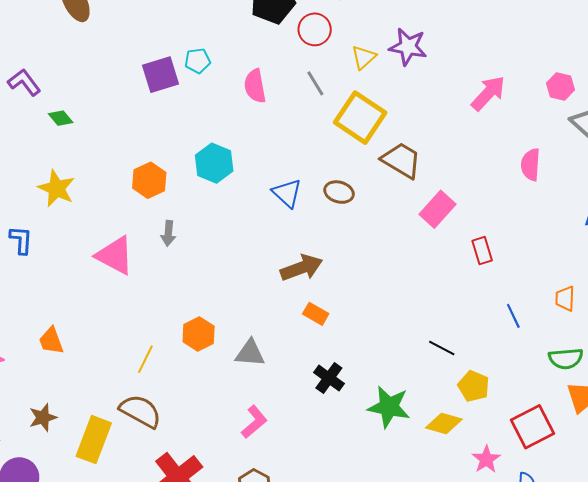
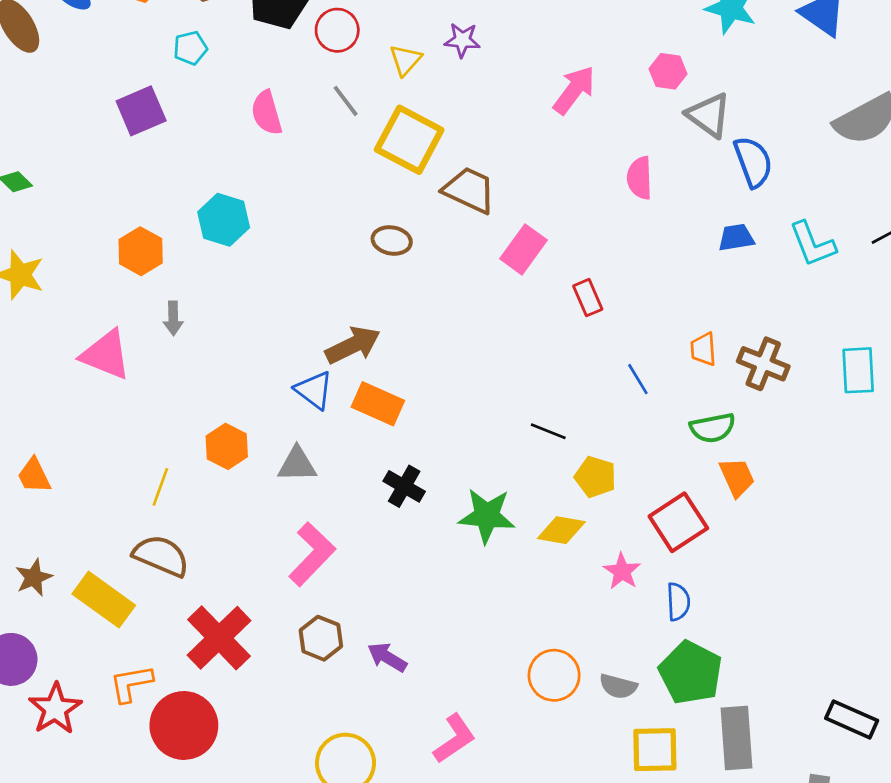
purple star: (408, 47) -> (462, 40), size x0.7
cyan pentagon: (197, 61) -> (190, 48), moved
blue triangle: (287, 193) -> (314, 390), moved
orange rectangle: (316, 314) -> (378, 404), size x1.5
pink L-shape: (254, 422) -> (312, 554), size x1.4
yellow rectangle: (94, 440) -> (104, 600), turned -69

